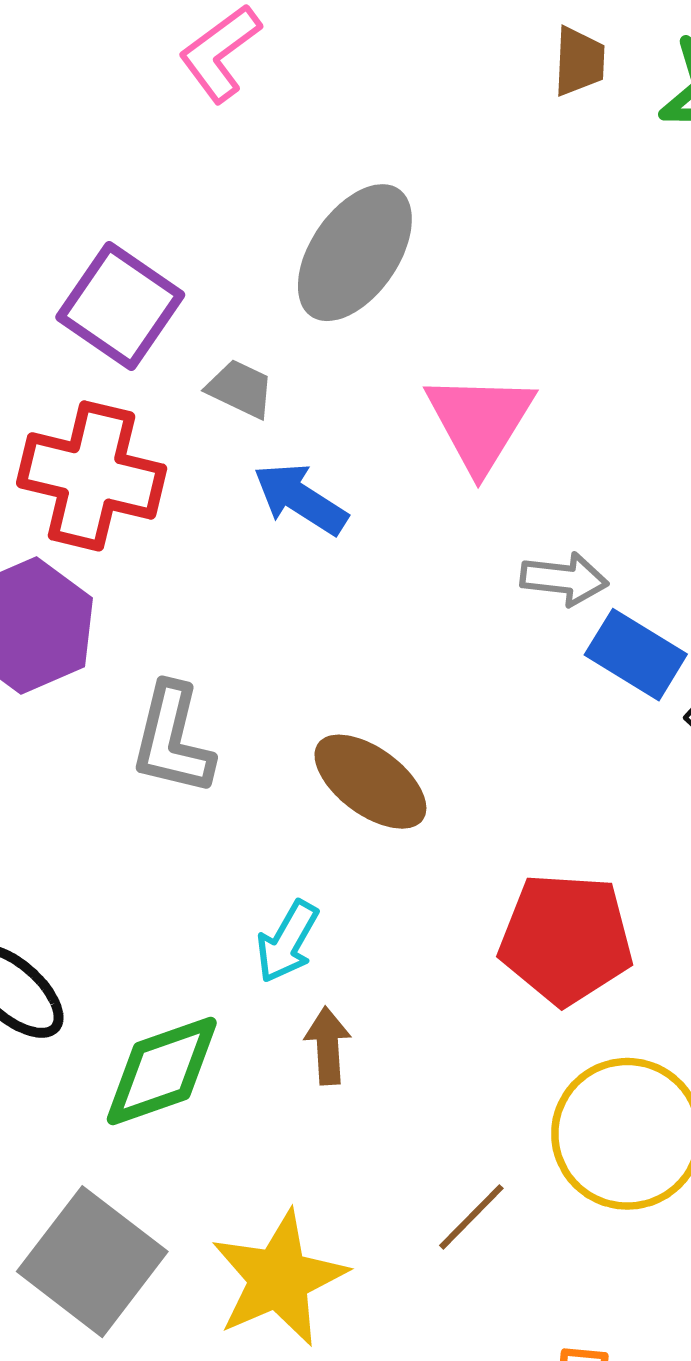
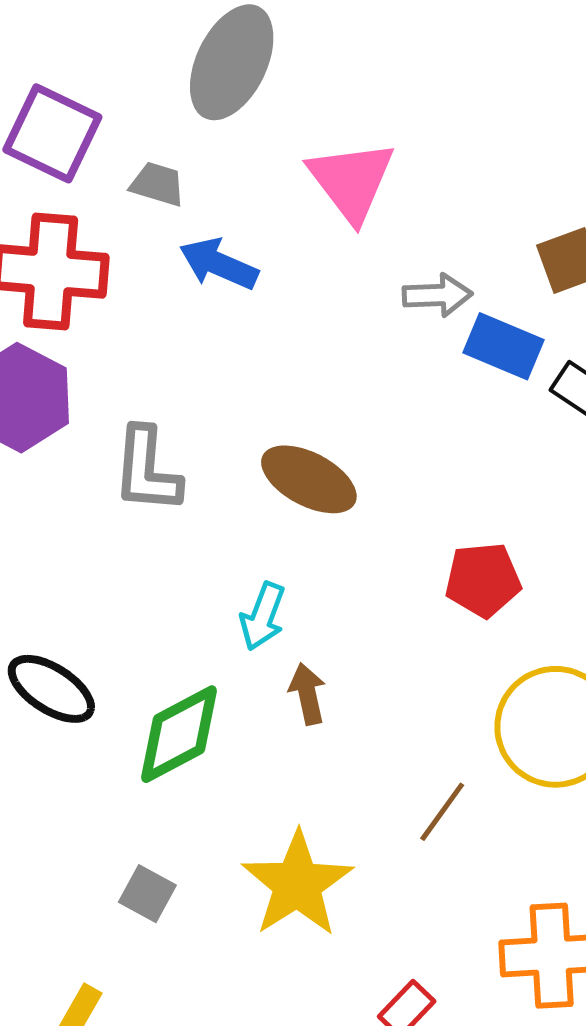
red pentagon: (566, 939) -> (483, 580), size x0.7
gray square: (92, 1262) -> (147, 894), size x0.5

